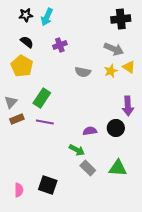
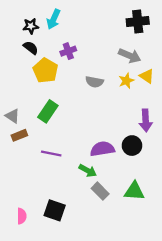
black star: (26, 15) -> (31, 26), moved
yellow pentagon: (22, 66) -> (46, 70), moved
gray triangle: (11, 102) -> (13, 116), turned -40
purple line: (45, 122) -> (51, 153), moved
purple semicircle: (90, 131) -> (102, 149), size x1.5

